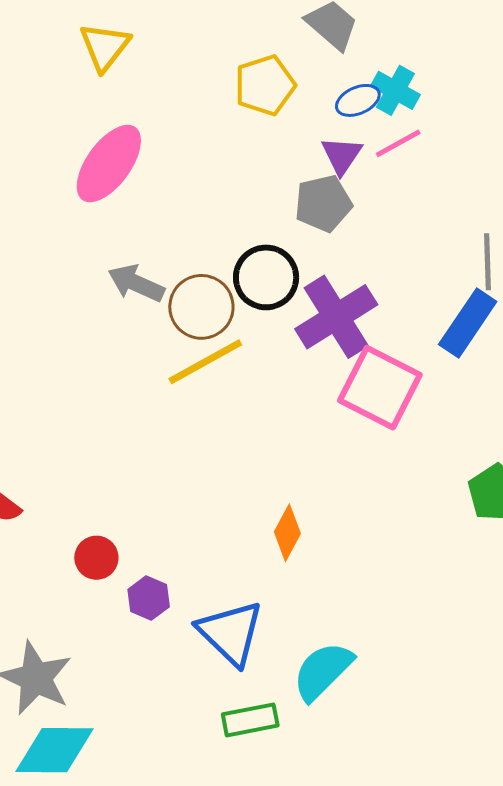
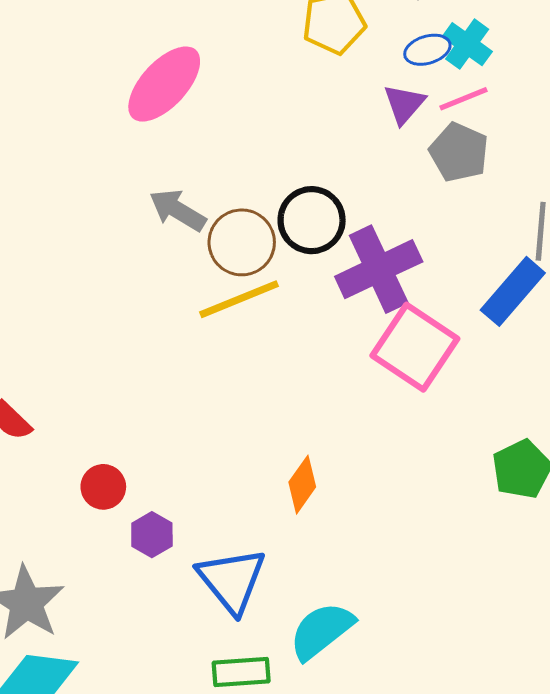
gray pentagon: (323, 203) -> (459, 152), moved, turned 30

